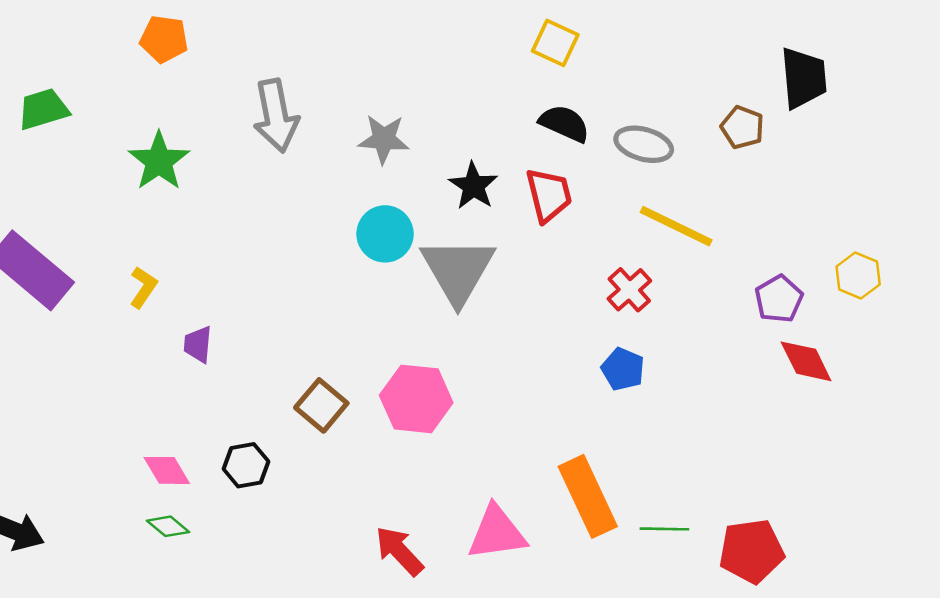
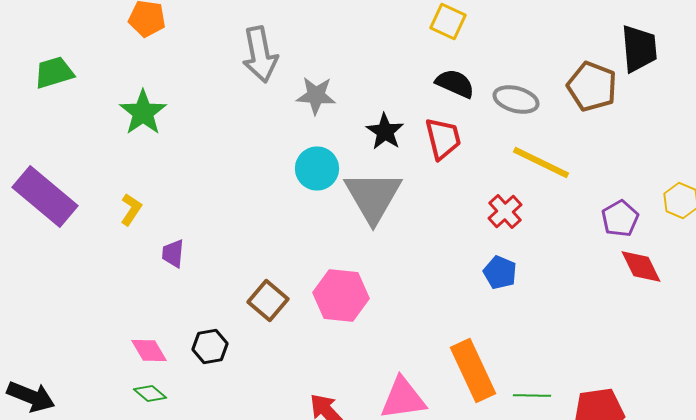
gray arrow: (276, 116) -> (260, 54), moved
brown pentagon: (742, 127) -> (592, 86), size x1.5

